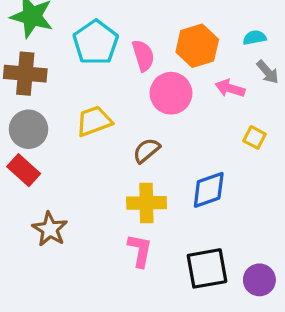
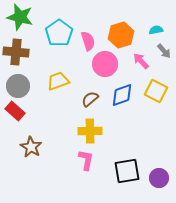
pink arrow: (230, 88) -> (141, 61), turned 30
yellow square: (255, 137) -> (156, 91), size x1.6
blue diamond: (209, 190) -> (122, 95), moved

